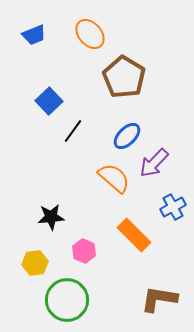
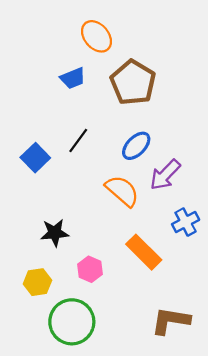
blue trapezoid: (34, 35) -> (73, 78), moved
blue square: (49, 101) -> (35, 158), moved

